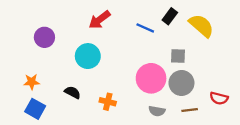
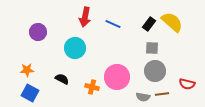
black rectangle: (170, 16) -> (149, 24), moved
red arrow: (100, 20) -> (85, 17), turned -42
blue line: (145, 28) -> (113, 24), moved
pink circle: (151, 78) -> (117, 77), moved
gray semicircle: (157, 111) -> (143, 97), moved

